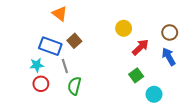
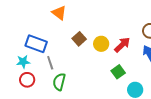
orange triangle: (60, 14) -> (59, 13), moved
yellow circle: (124, 28) -> (101, 44), moved
brown square: (74, 41) -> (79, 39), moved

